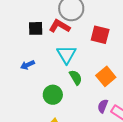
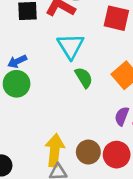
green circle: (53, 95) -> (17, 84), moved

